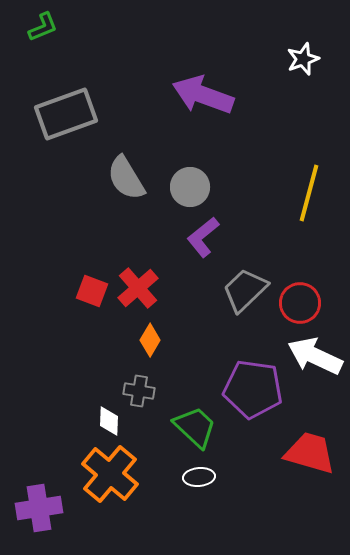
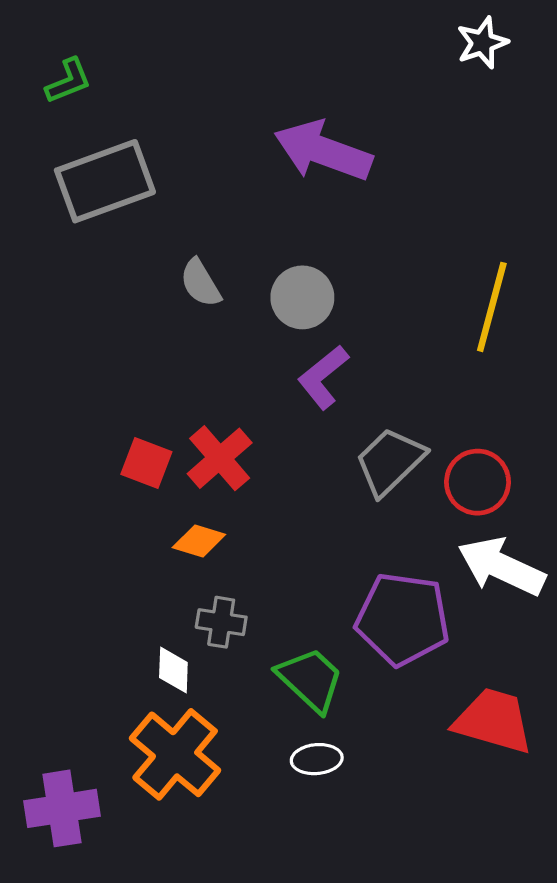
green L-shape: (43, 27) -> (68, 81), moved
white star: (303, 59) -> (482, 43), moved
gray semicircle: (126, 178) -> (200, 283), size x0.7
orange diamond: (150, 340) -> (199, 541), moved, turned 76

